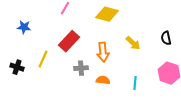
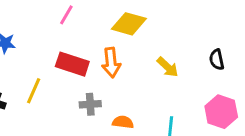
red rectangle: (69, 41) -> (72, 64), turned 65
orange arrow: (103, 52) -> (111, 63), moved

